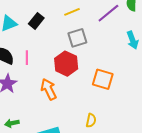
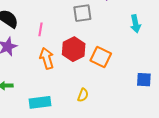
pink line: (27, 58) -> (40, 29), moved
red hexagon: (66, 64) -> (74, 49), moved

